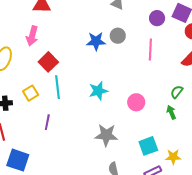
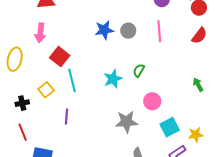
gray circle: (118, 36) -> (128, 31), moved
green semicircle: (177, 92) -> (139, 70), moved
pink circle: (136, 102) -> (152, 101), moved
green arrow: (171, 112) -> (198, 85), moved

